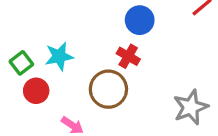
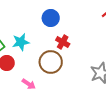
blue circle: (140, 20) -> (51, 18), moved

